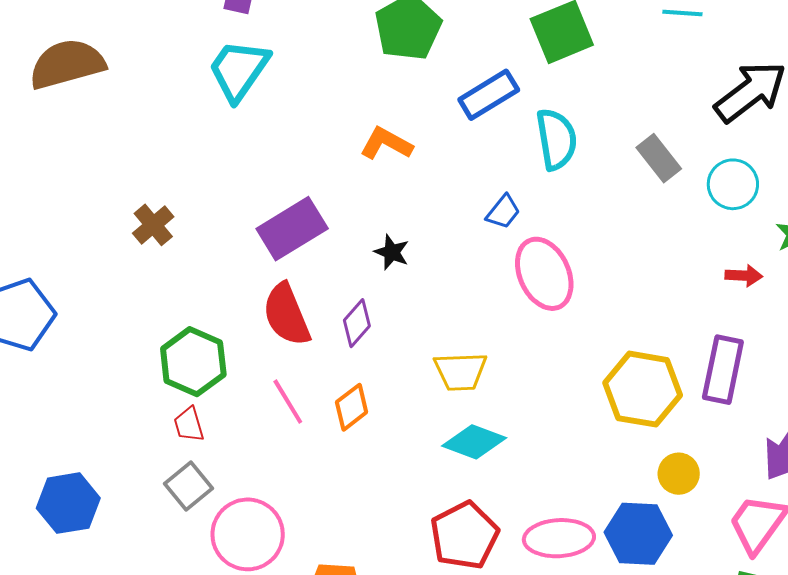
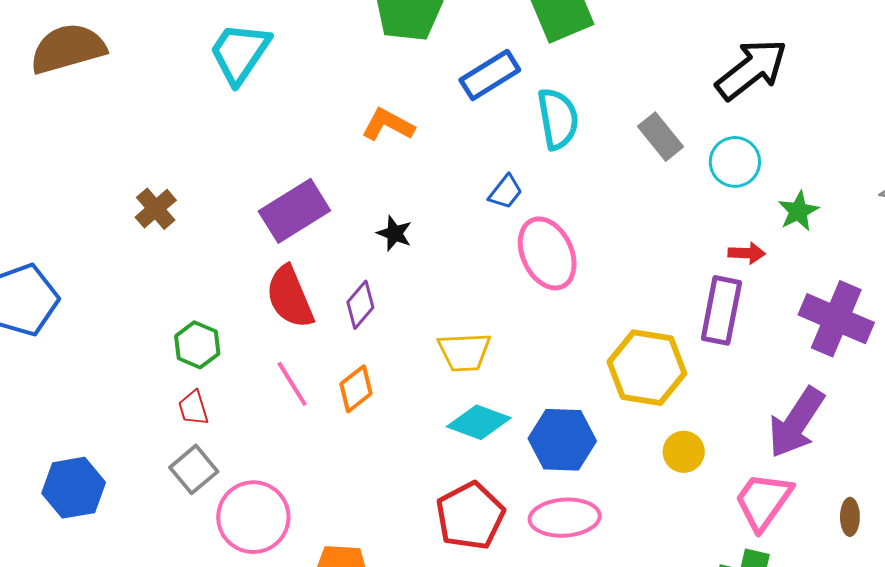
green hexagon: (193, 362) -> (197, 345), size x0.7
purple rectangle: (723, 370) -> (721, 310), moved
blue hexagon: (638, 534) -> (562, 440), moved

